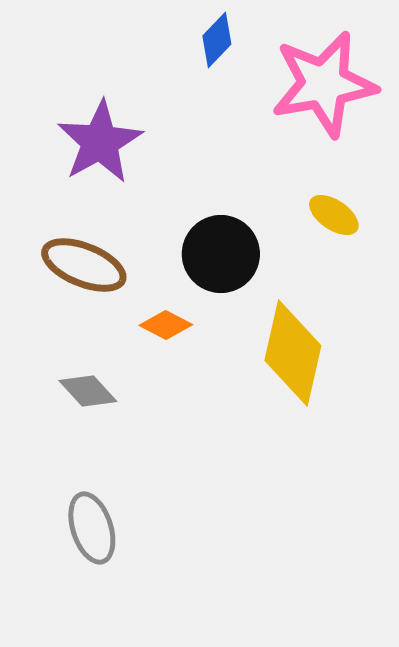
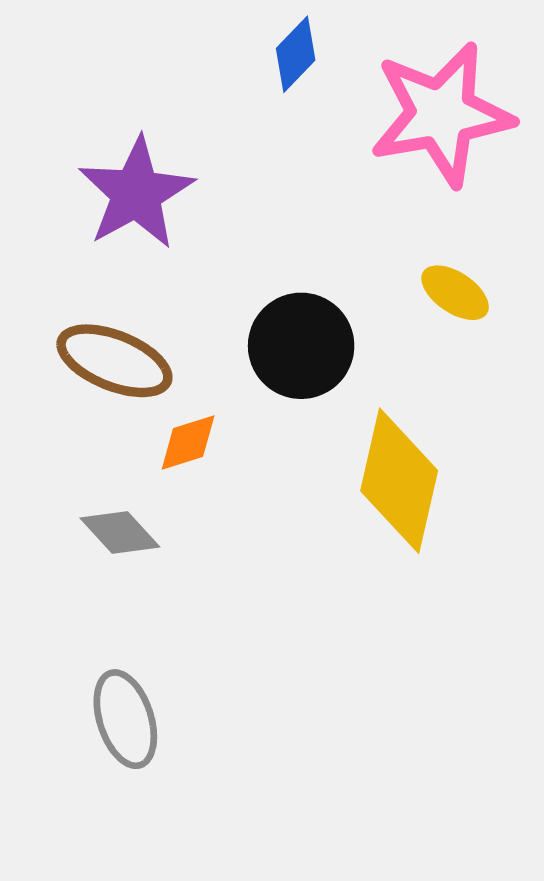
orange diamond: (166, 325) -> (188, 443), moved, turned -45

